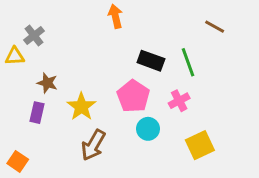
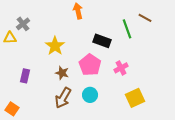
green line: (188, 62) -> (127, 29), moved
brown star: (47, 83) -> (62, 73), moved
yellow star: (81, 107) -> (55, 46), moved
cyan circle: (148, 129) -> (90, 95), moved

